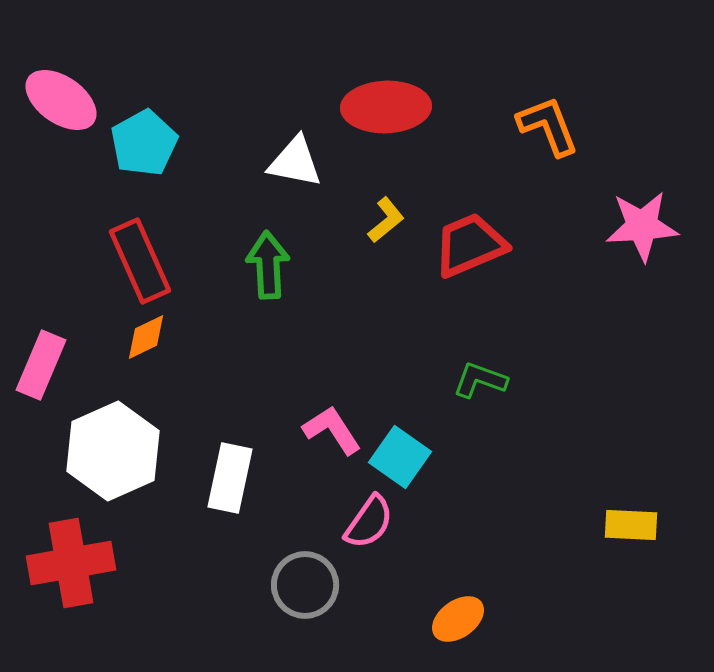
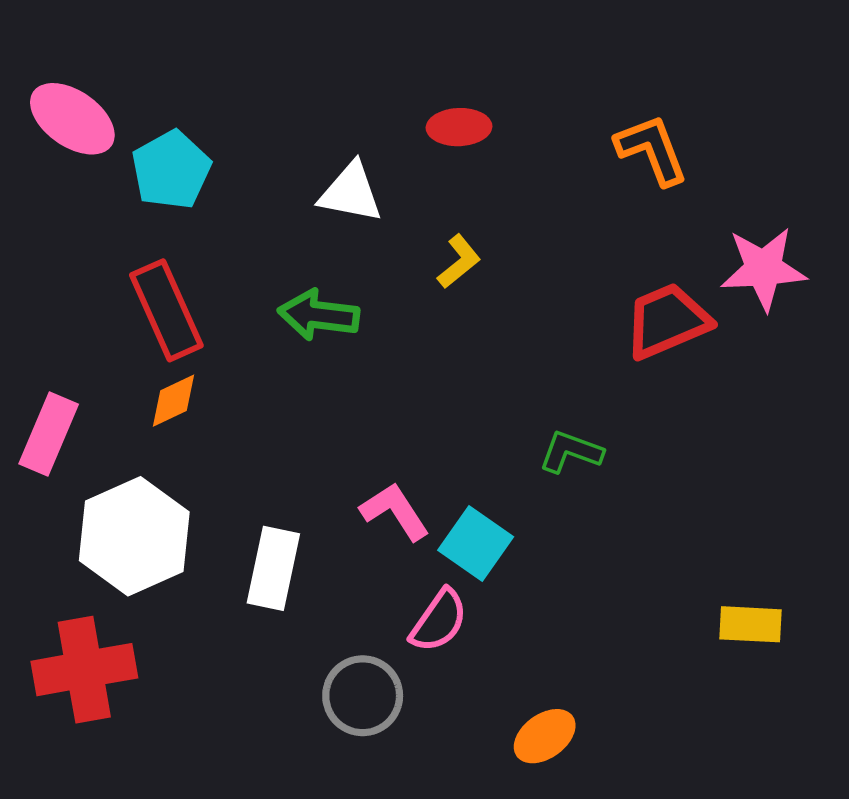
red ellipse: (386, 107) -> (459, 127), size x0.6
red trapezoid: (470, 245) -> (667, 321), moved
green arrow: (268, 265) -> (319, 315), turned -80

